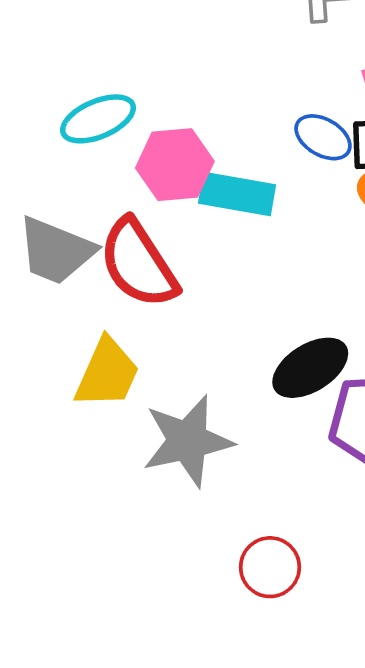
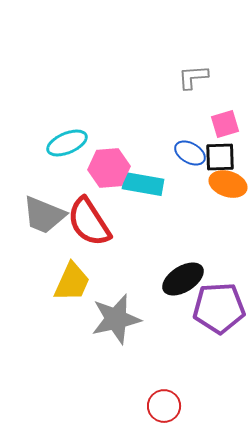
red circle: (270, 567) -> (164, 406), moved

